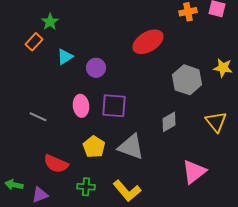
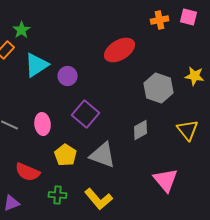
cyan triangle: (65, 57) -> (37, 65), size x1.5
pink ellipse: (81, 106) -> (43, 124), moved
purple square: (114, 106) -> (86, 114), turned 36
pink triangle: (194, 172) -> (166, 180), turned -32

